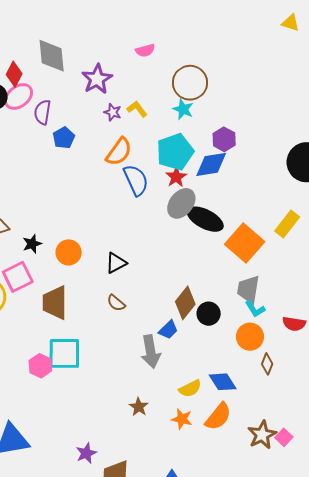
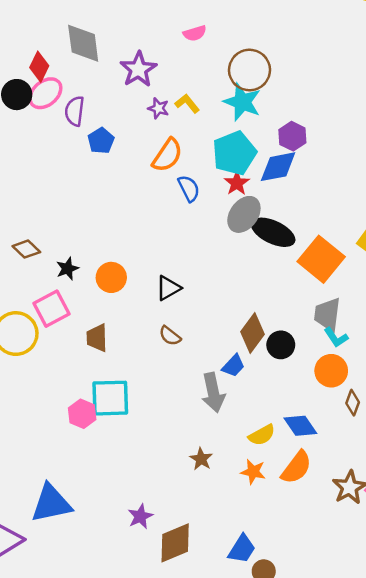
cyan star: (183, 109) -> (242, 102), size x1.5
blue semicircle: (136, 180) -> (189, 188), size x0.7
brown trapezoid: (55, 303) -> (97, 338), size x0.7

